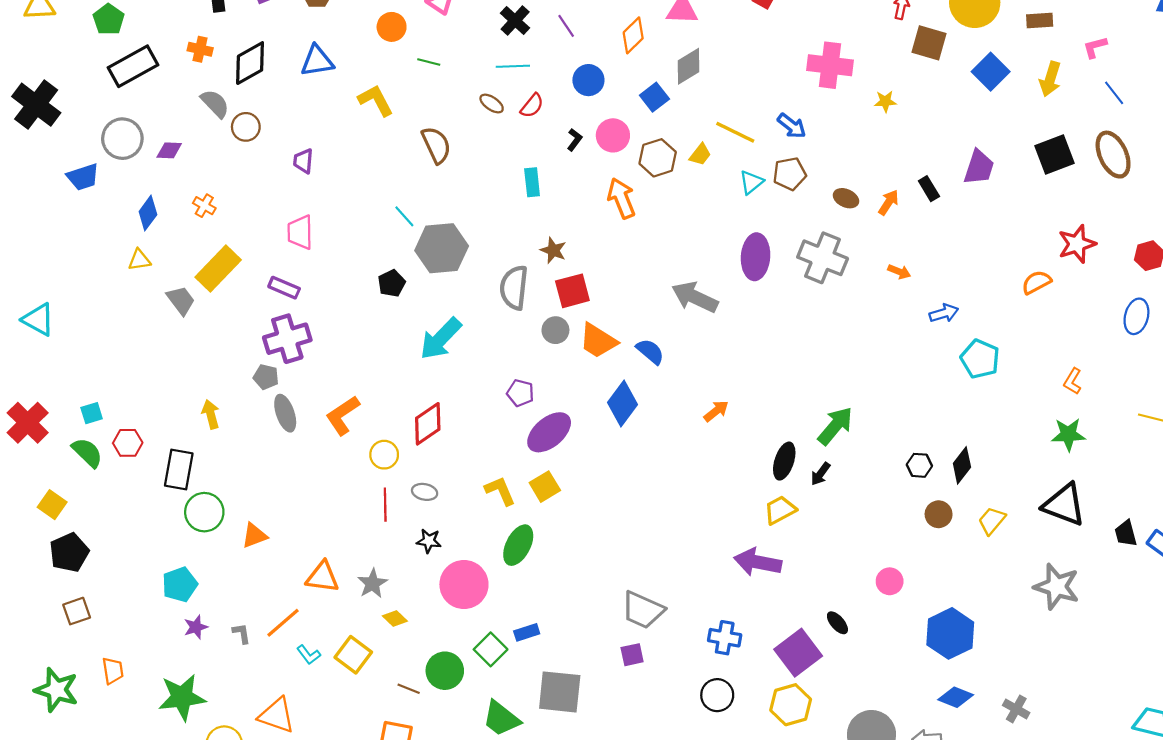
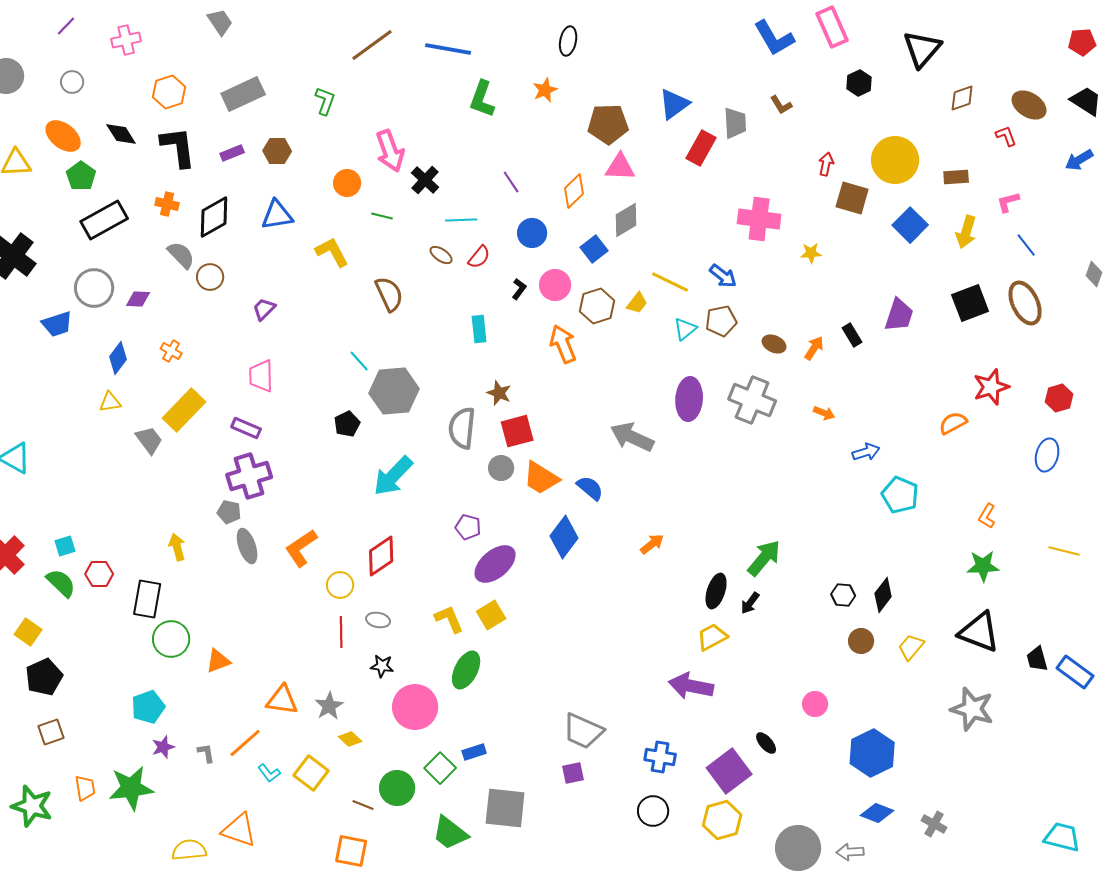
black cross: (515, 21) -> (425, 180), moved
purple trapezoid: (303, 161) -> (264, 309), turned 40
green star: (182, 697) -> (131, 788), moved

